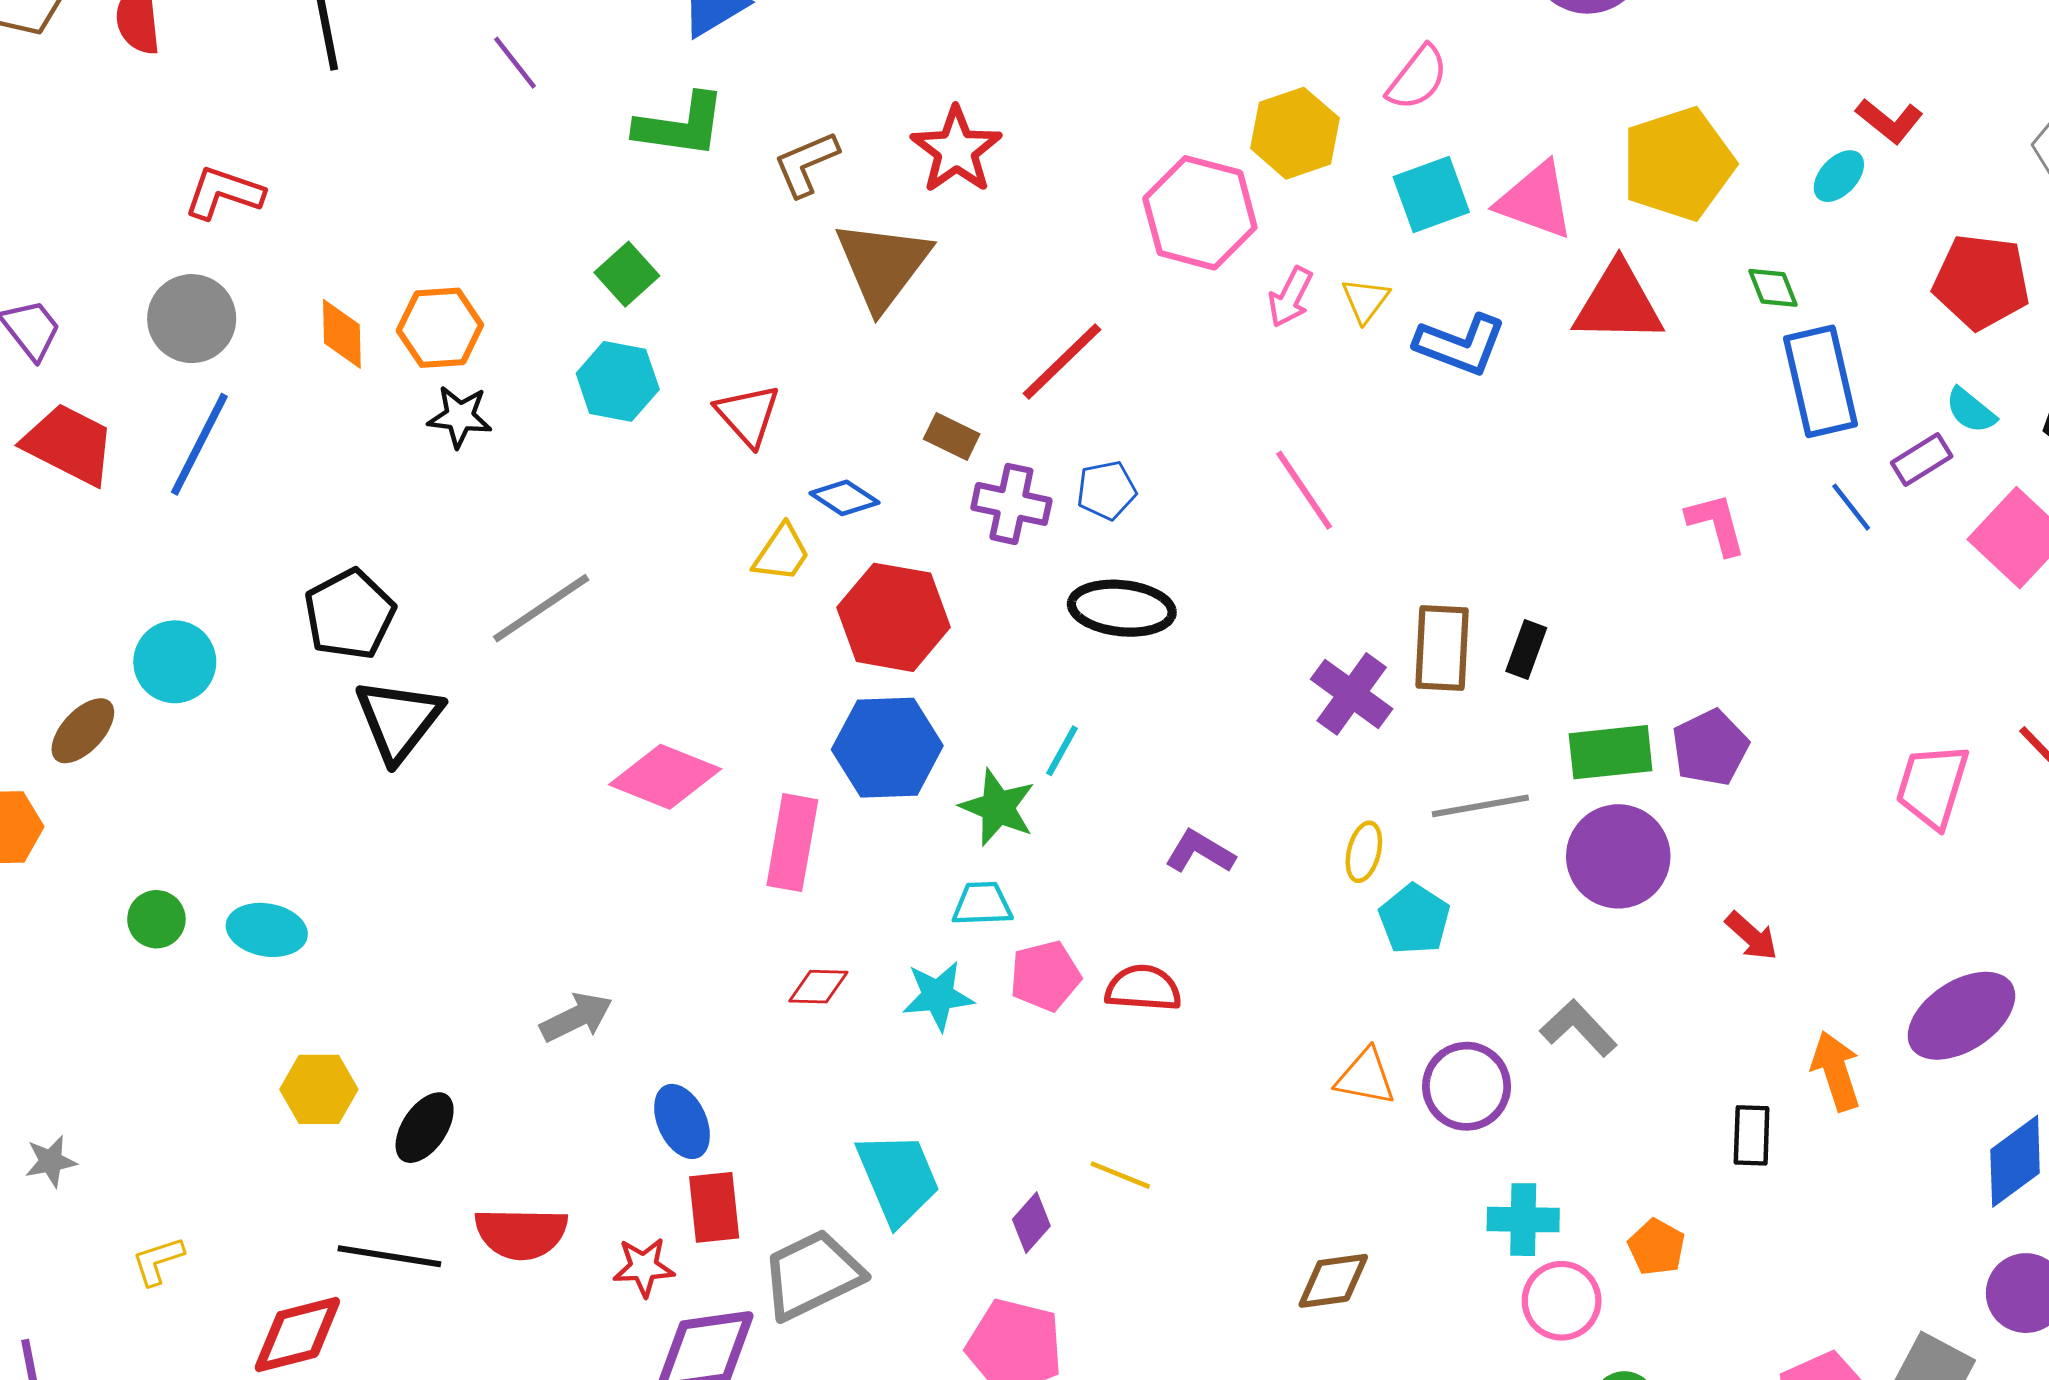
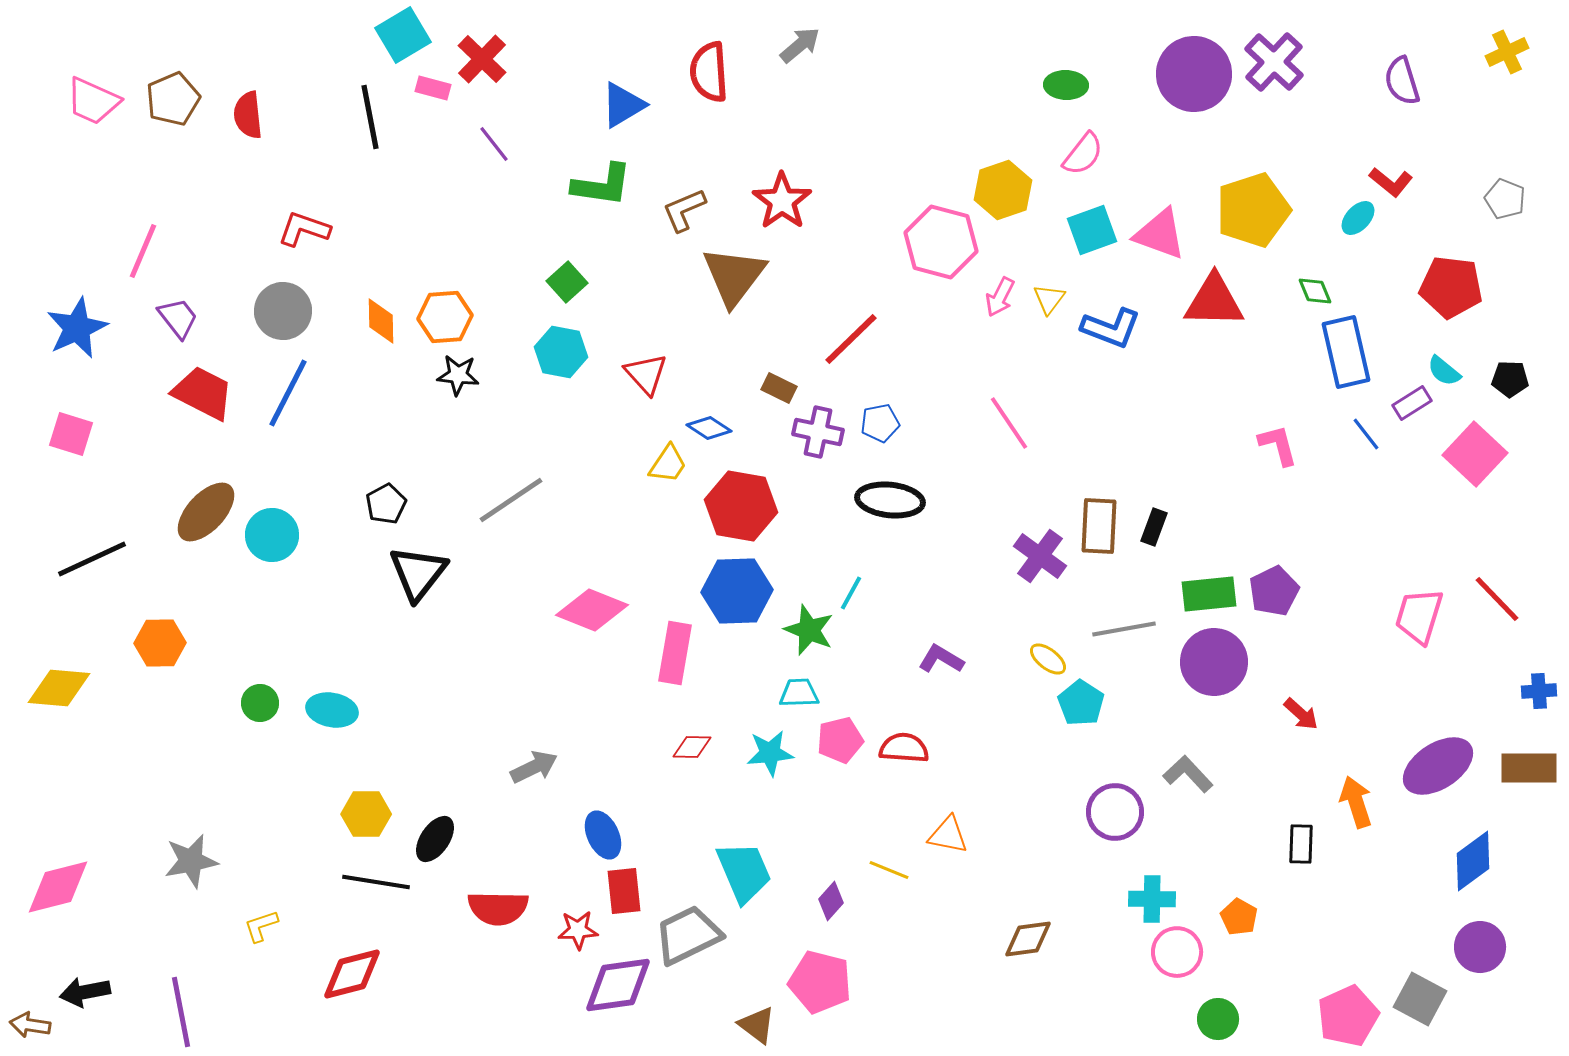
black pentagon: (349, 614) -> (386, 504), size x0.7
brown ellipse: (83, 731) -> (206, 512), moved, size x1.4
yellow ellipse: (1364, 852) -> (1048, 659), turned -66
orange triangle: (1365, 1077) -> (948, 835), moved
gray star: (51, 1161) -> (191, 861), size x1.6
black line: (389, 1256) -> (376, 882), moved

